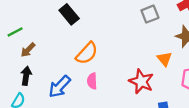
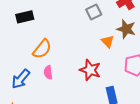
black rectangle: (69, 14) -> (25, 17), turned -60
orange triangle: (164, 59) -> (108, 41), moved

